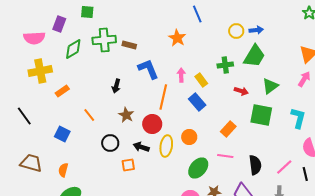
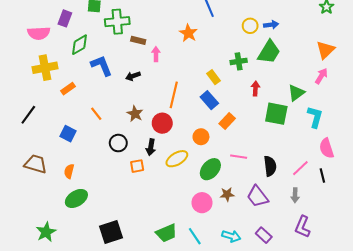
green cross: (104, 40) -> (117, 22), moved
blue L-shape: (148, 69) -> (102, 66), moved
pink arrow: (181, 75) -> (156, 54), moved
black arrow: (116, 86) -> (133, 76), moved, turned 56
green triangle: (270, 86) -> (296, 93), moved
red arrow: (241, 91) -> (255, 89), turned -104
black line: (24, 116) -> (28, 115), turned 72
orange rectangle: (228, 129) -> (227, 121), moved
yellow ellipse: (166, 146) -> (177, 159), moved, turned 50
black arrow: (141, 147) -> (151, 147), turned -98

